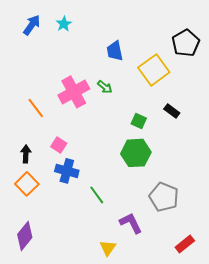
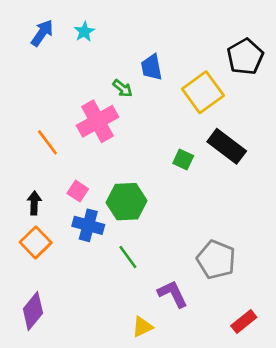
green arrow: (105, 87) -> (123, 88), moved
black rectangle: (172, 111) -> (227, 146), size x1.8
green hexagon: (136, 153) -> (127, 202), moved
yellow triangle: (108, 248) -> (142, 327), turned 30

